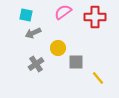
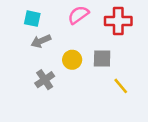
gray square: (76, 62) -> (102, 59), moved
yellow line: (98, 78) -> (121, 86), moved

